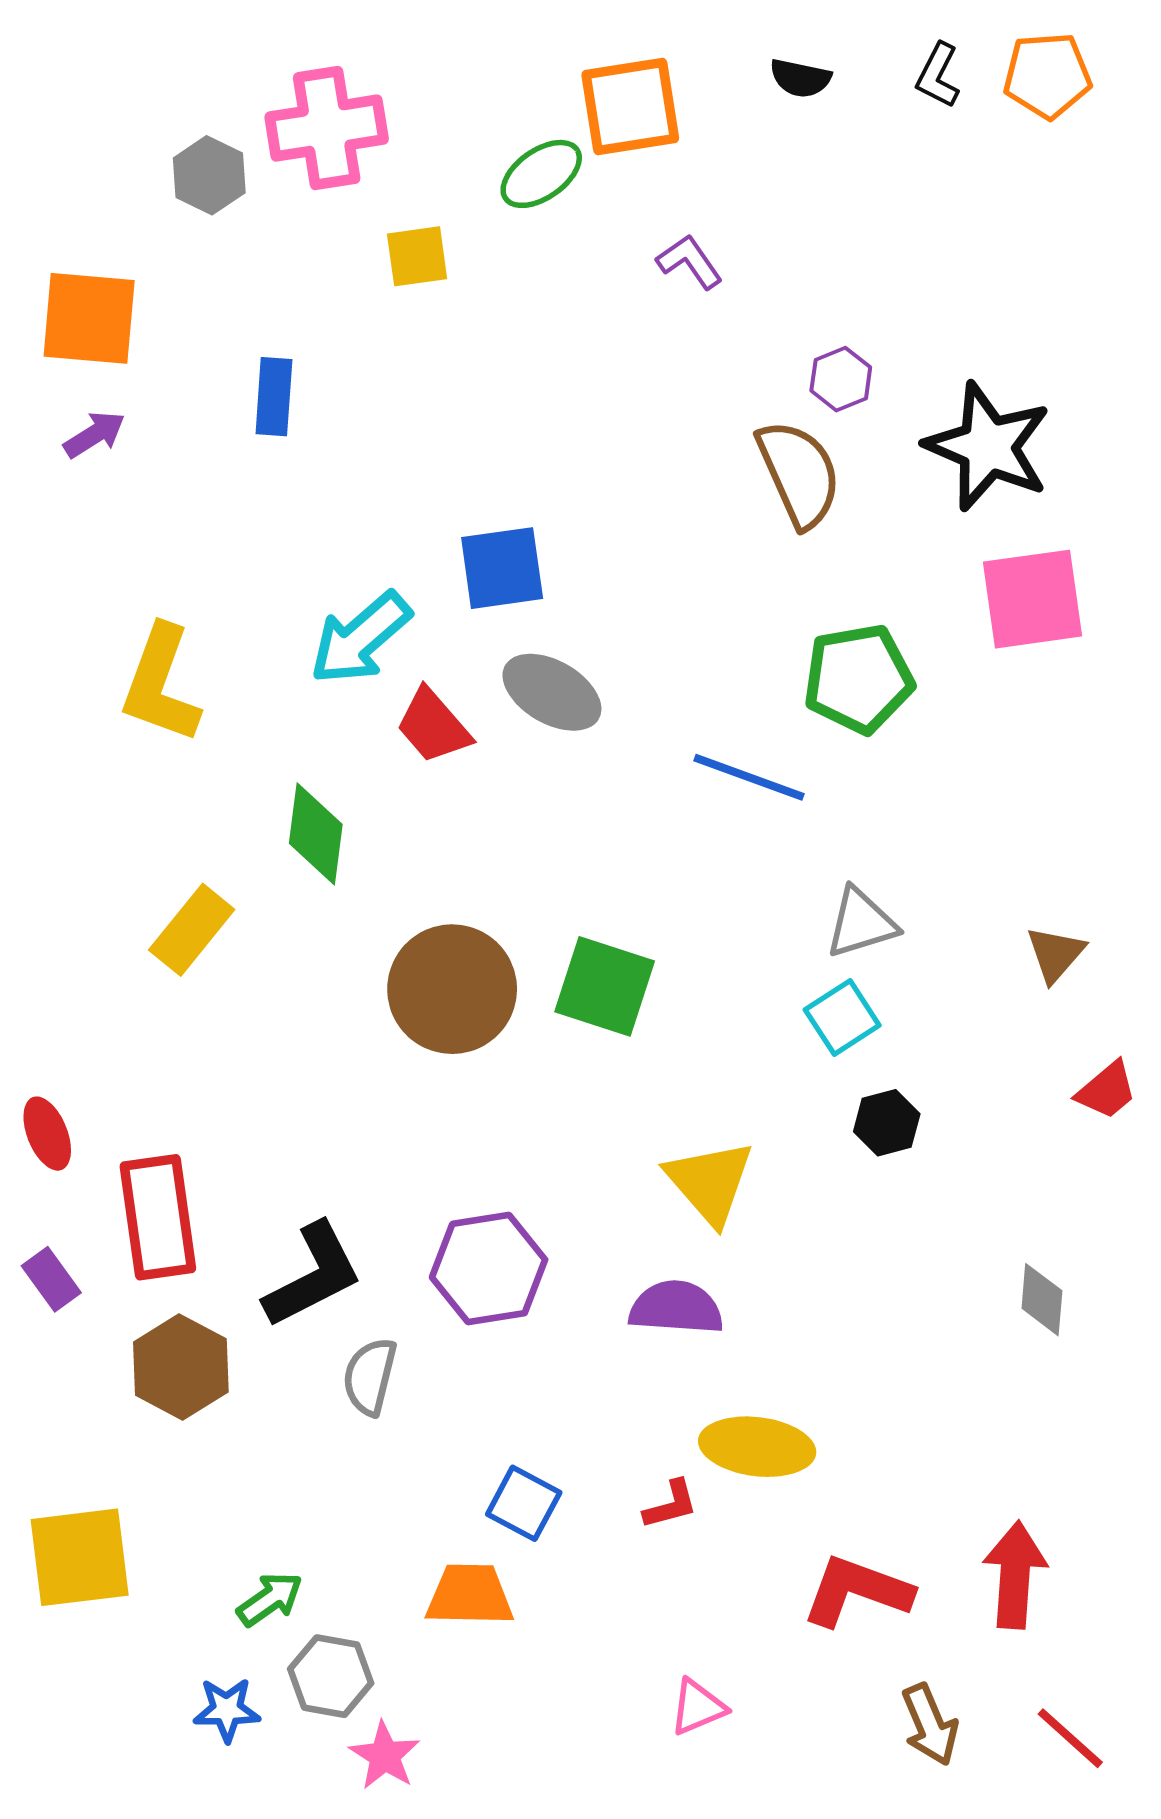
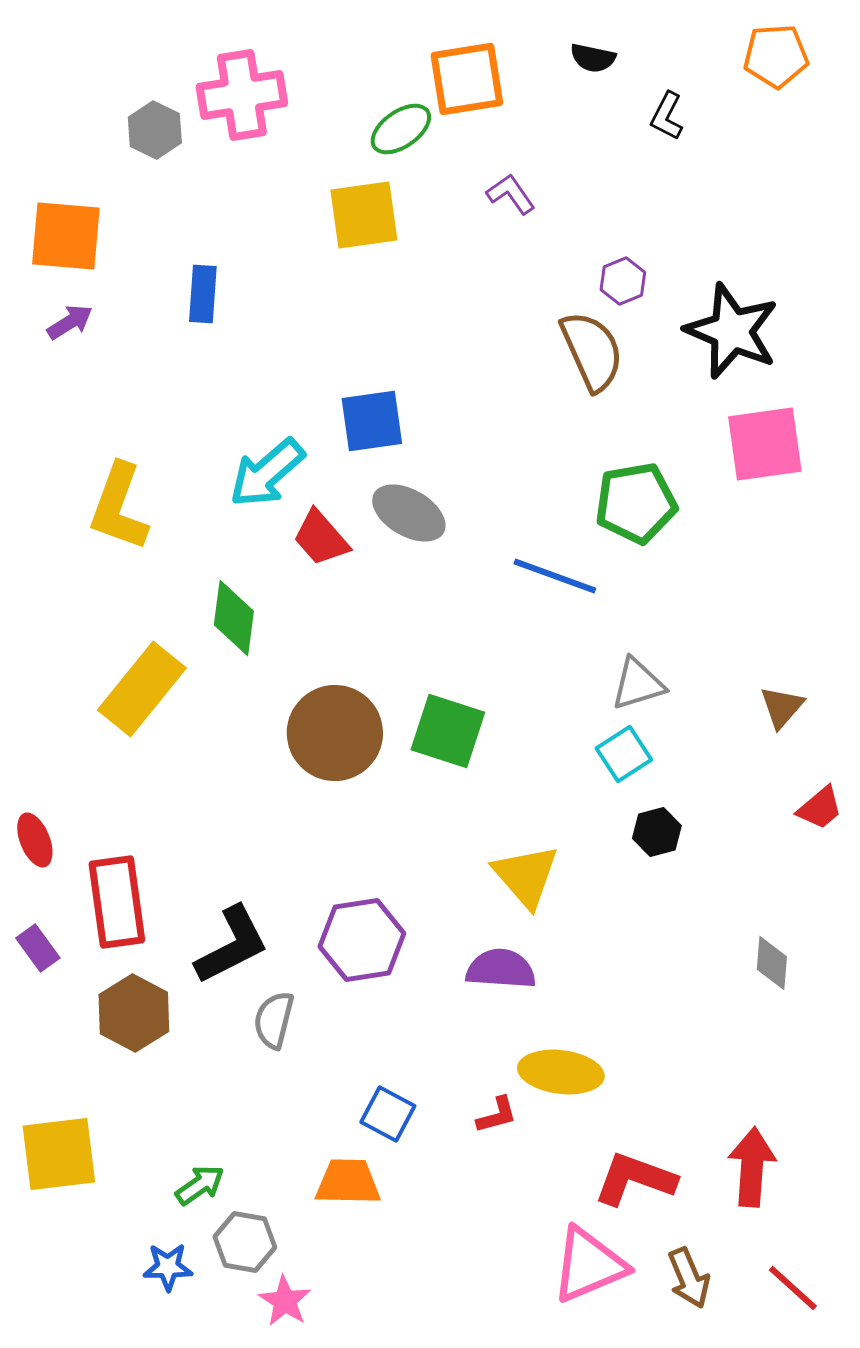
black L-shape: (938, 75) -> (667, 116), moved
yellow square: (417, 256) -> (364, 215), moved, size x1.5
yellow rectangle: (192, 930) -> (142, 689), size x1.4
pink triangle: (698, 1707) -> (589, 1265), moved, size x1.8

